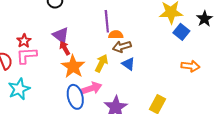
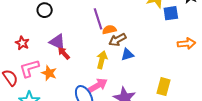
blue square: (181, 32) -> (171, 13), turned -35
red star: (24, 41) -> (22, 43), moved
blue triangle: (128, 64) -> (127, 55), turned -40
orange star: (73, 67) -> (49, 73), moved, size x0.7

